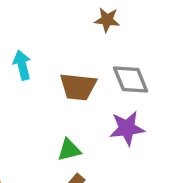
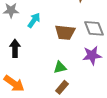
cyan arrow: (22, 65) -> (34, 20), turned 49

